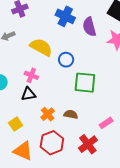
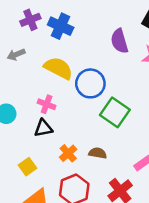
blue cross: (65, 16) -> (61, 26), moved
blue circle: (66, 60) -> (90, 83), size x1.5
green square: (85, 83) -> (115, 112), turned 30

